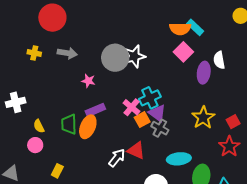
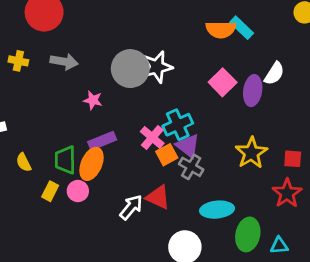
pink square: (183, 52) -> (223, 82), moved
white semicircle: (219, 60) -> (274, 73), turned -138
red square: (233, 122) -> (293, 159), turned 32
pink circle: (35, 145) -> (78, 191), moved
yellow rectangle: (57, 171) -> (50, 191), moved

